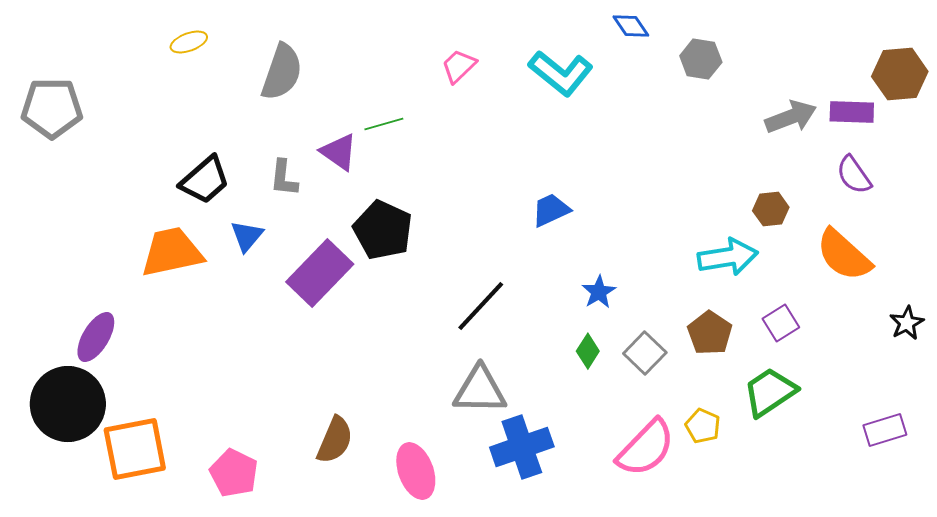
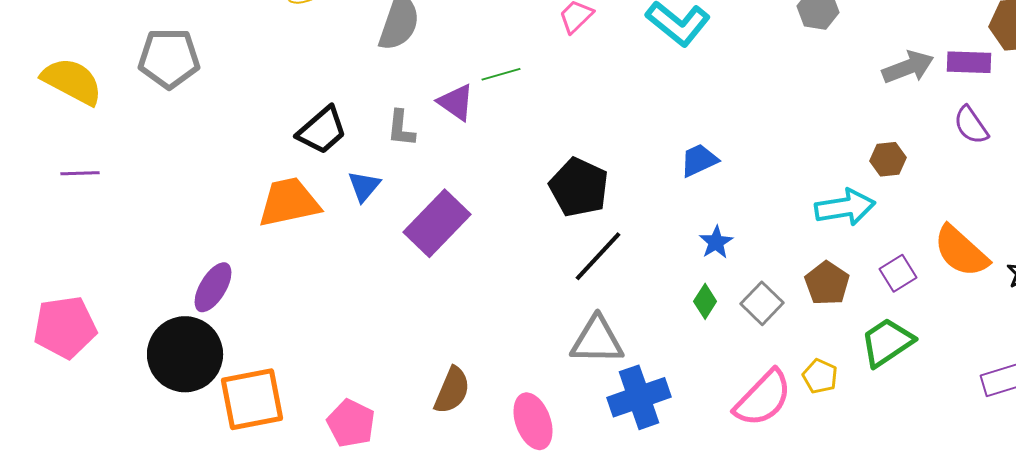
blue trapezoid: (551, 210) -> (699, 160), moved
black pentagon: (383, 230) -> (579, 187), moved
orange semicircle: (844, 255) -> (961, 251), moved

